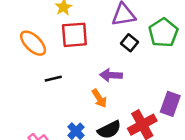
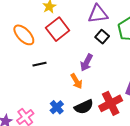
red square: (74, 35) -> (58, 29), turned -35
purple arrow: (111, 75) -> (86, 63), turned -66

